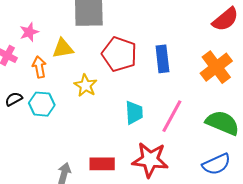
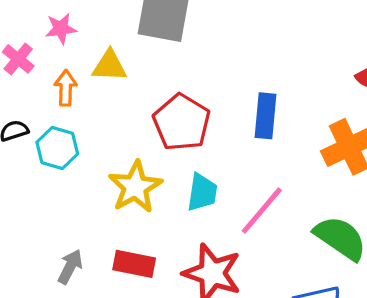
red pentagon: (119, 54) -> (182, 122), moved
yellow star: (86, 85) -> (135, 187), moved, size x1.4

